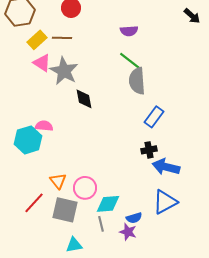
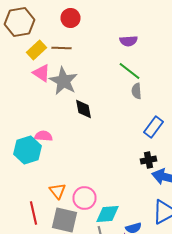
gray semicircle: (137, 81) -> (136, 91), size x0.6
red line: (34, 203) -> (34, 213), turned -55

